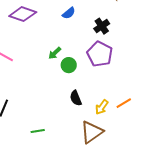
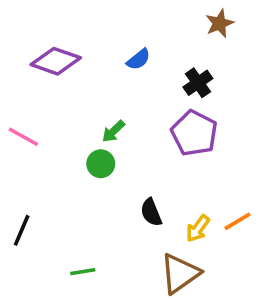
green circle: (69, 65) -> (101, 164), moved

